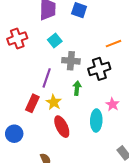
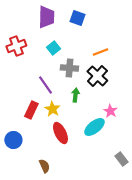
orange line: (113, 44) -> (100, 52), moved
black cross: (99, 69) -> (97, 76), turned -30
purple line: (47, 78) -> (45, 85), turned -54
cyan ellipse: (96, 121) -> (94, 127), turned 50

